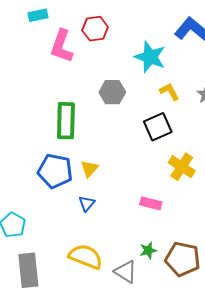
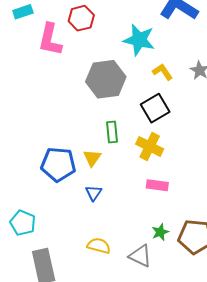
gray hexagon: (112, 92) -> (106, 79), size x1.5
green rectangle: (66, 121) -> (112, 132), moved, size x0.6
yellow cross: (182, 167) -> (150, 146), moved
yellow semicircle: (86, 257) -> (99, 246), size x0.7

